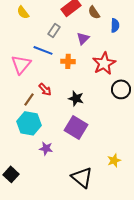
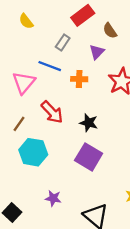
brown semicircle: (94, 12) -> (110, 31), moved
red arrow: (45, 89) -> (52, 112), size x1.5
brown line: (29, 99) -> (19, 124), moved
purple star: (46, 148) -> (53, 198), moved

